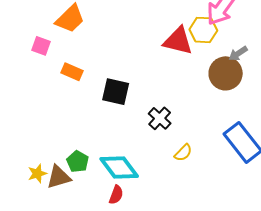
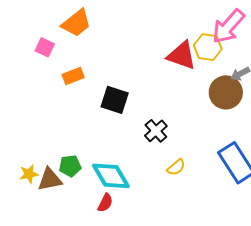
orange rectangle: (72, 72) -> (73, 76), turned -50
green pentagon: (78, 162) -> (70, 166), turned 30

